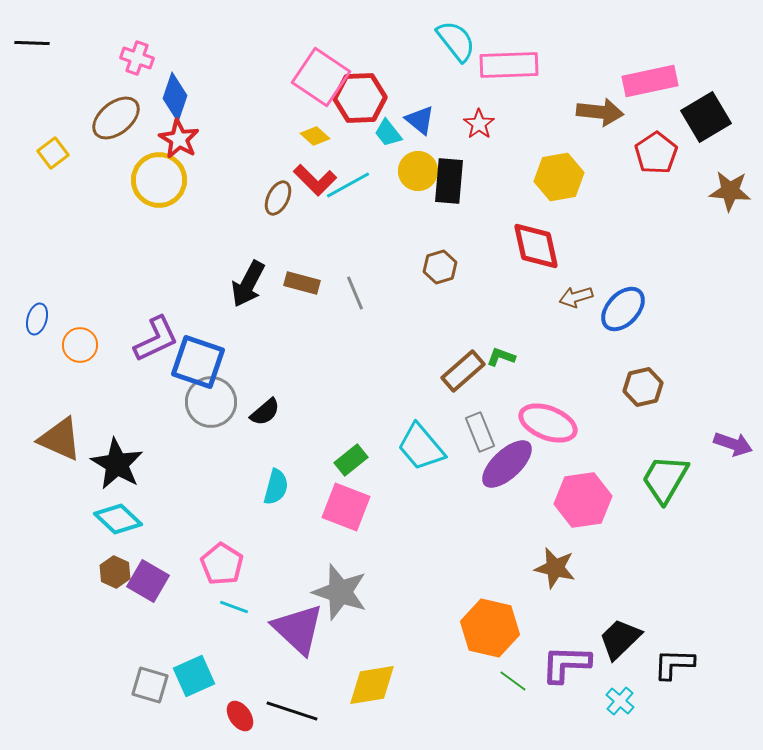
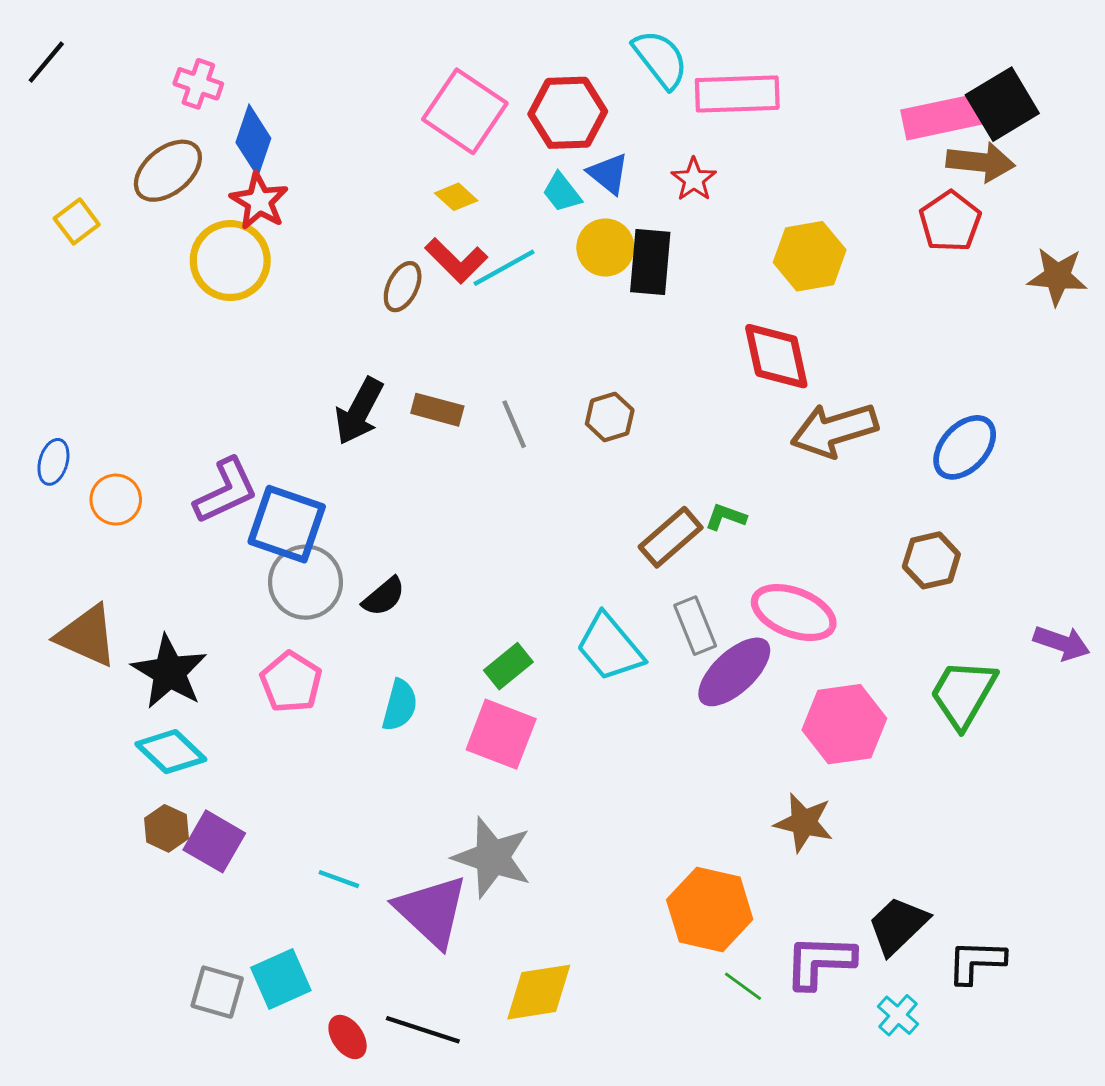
black line: (32, 43) -> (46, 62), turned -52
red hexagon: (360, 98) -> (568, 113), moved
brown arrow: (600, 112) -> (981, 162), moved
black square: (706, 117) -> (1002, 104), moved
brown hexagon: (440, 267) -> (610, 417), moved
brown arrow: (576, 297) -> (834, 430), size x1.8
blue ellipse: (623, 309) -> (965, 447), moved
pink pentagon: (222, 564) -> (291, 682), moved

